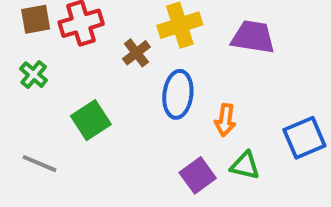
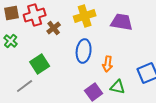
brown cross: (136, 53) -> (54, 28), moved
gray line: (40, 164) -> (25, 86), moved, turned -60

